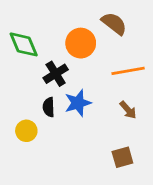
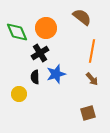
orange circle: (81, 43) -> (46, 28), moved
orange line: (128, 71) -> (92, 51), turned -70

